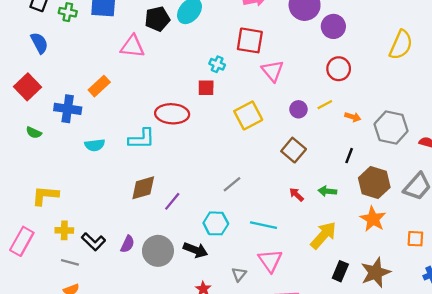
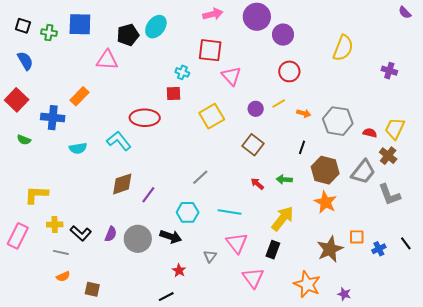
cyan L-shape: (142, 139) -> (119, 141), turned -125
orange square: (415, 239) -> (357, 237), moved
black rectangle: (340, 271) -> (273, 250), moved

